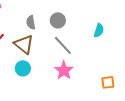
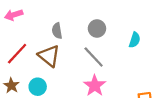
gray circle: (58, 20) -> (97, 29), moved
cyan circle: (23, 68) -> (38, 87), moved

